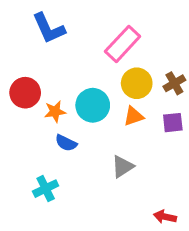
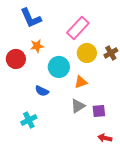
orange star: (55, 112) -> (37, 46), moved
orange triangle: (134, 116) -> (81, 82), moved
purple square: (173, 123) -> (99, 111), moved

